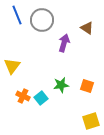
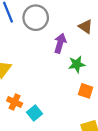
green star: (61, 85) -> (77, 64), moved
cyan square: (41, 98) -> (35, 113), moved

